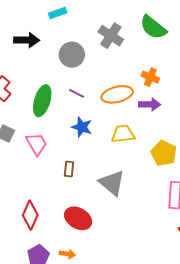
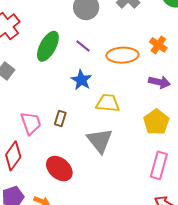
purple arrow: (150, 104) -> (159, 82), moved
yellow trapezoid: (123, 134) -> (108, 103), moved
pink trapezoid: (36, 144) -> (31, 123), moved

